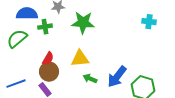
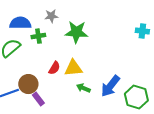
red semicircle: (48, 59) -> (54, 68), moved
brown circle: (49, 72) -> (28, 84), moved

